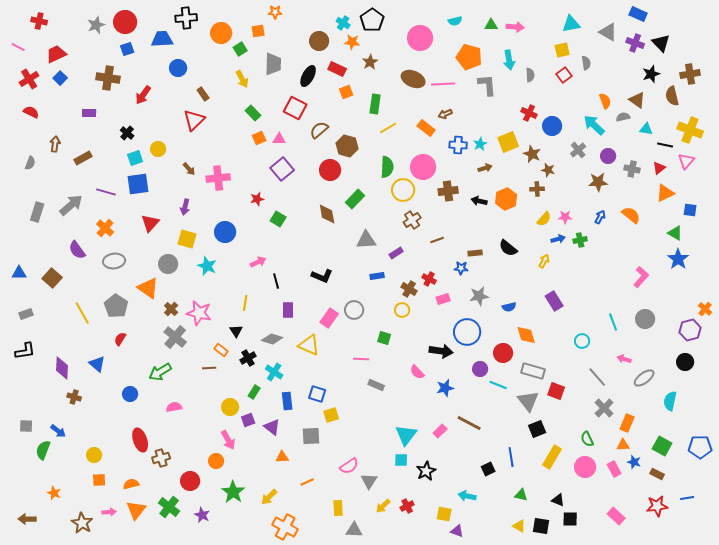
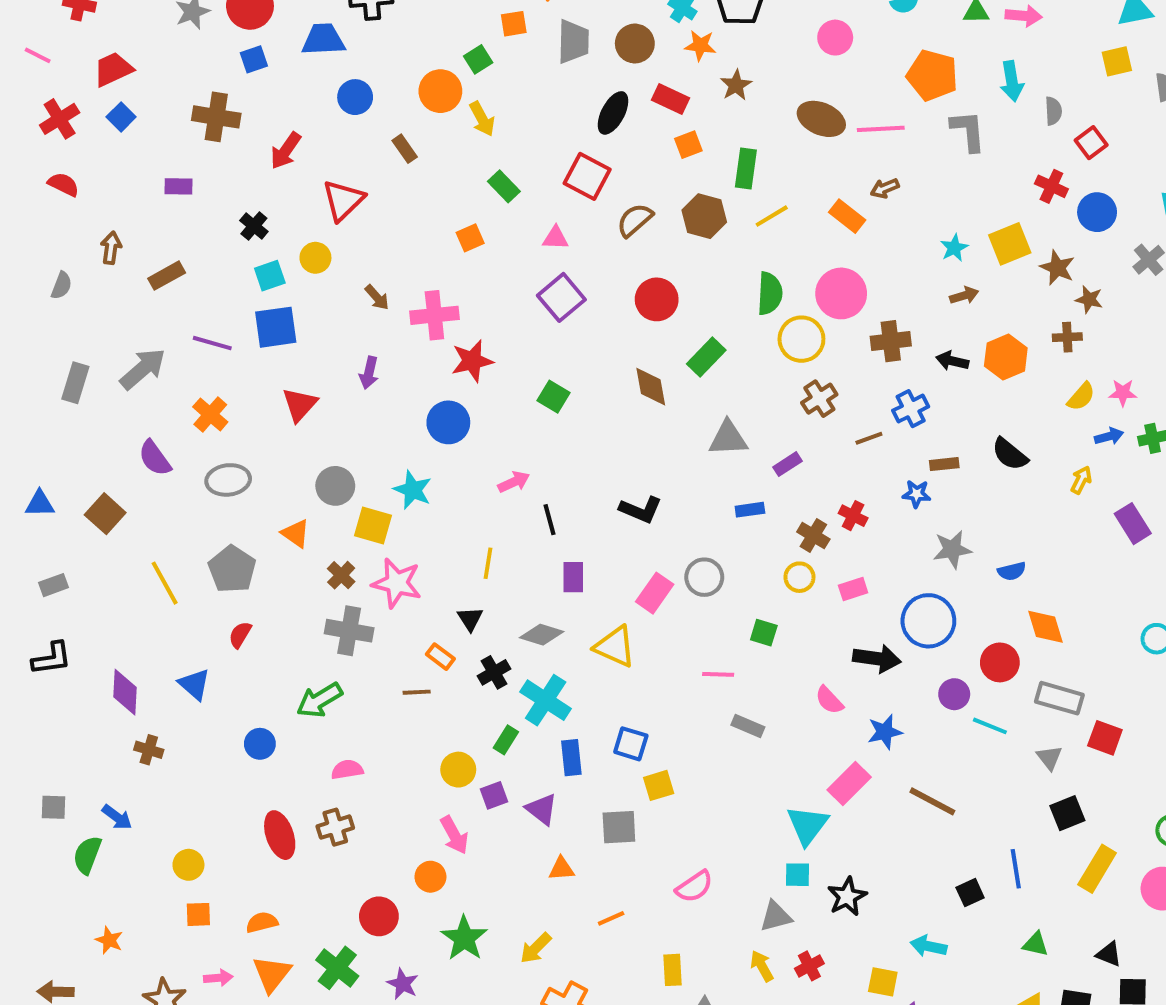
orange circle: (221, 33) -> (440, 91), moved
pink circle: (420, 38) -> (835, 38), size x0.7
gray trapezoid: (273, 64) -> (573, 42), moved
red square: (564, 75) -> (1091, 143), moved
red triangle: (194, 120) -> (343, 200), moved
orange square: (259, 138) -> (470, 238), moved
blue cross: (458, 145) -> (911, 409), moved, turned -30
brown hexagon: (347, 146) -> (704, 216), moved
red star: (257, 199) -> (472, 361), moved, size x1.5
yellow square: (187, 239) -> (373, 526), moved
orange triangle: (148, 288) -> (296, 534), size x0.7
pink rectangle: (443, 299) -> (853, 589), moved
purple rectangle: (554, 301) -> (1133, 524), moved
gray cross: (175, 337) -> (349, 631), turned -30
cyan cross: (274, 372) -> (546, 700), size x1.4
gray triangle: (528, 401) -> (1049, 758), size x0.6
pink rectangle: (440, 431) -> (849, 783), moved, size x1.5
brown cross: (161, 458) -> (335, 827), moved
gray triangle: (369, 481) -> (776, 916), moved, turned 42
yellow arrow: (383, 506) -> (762, 966), turned 105

